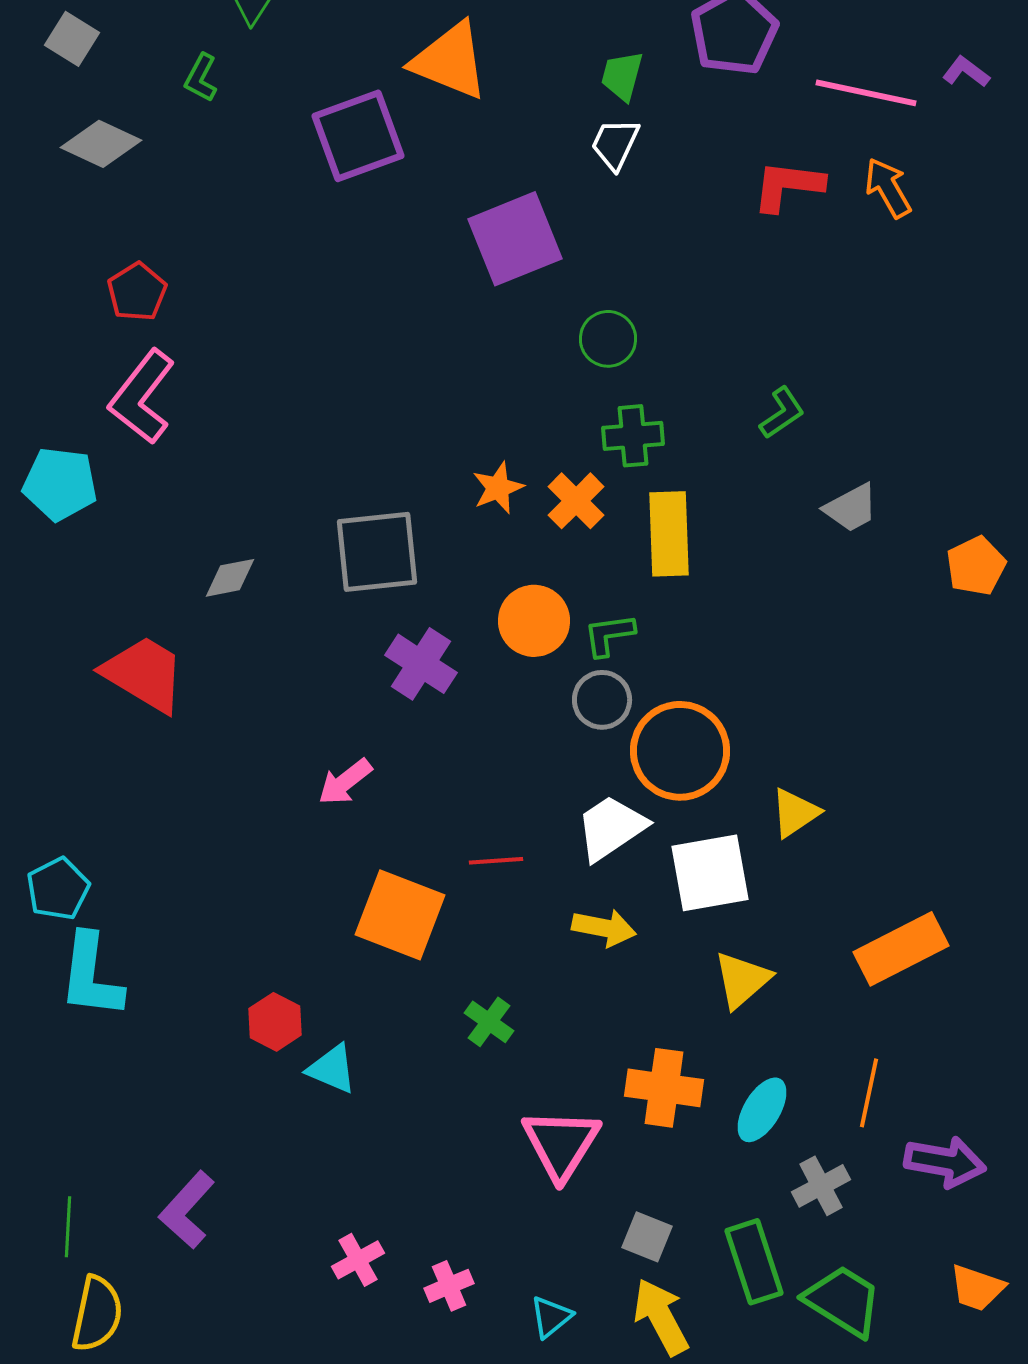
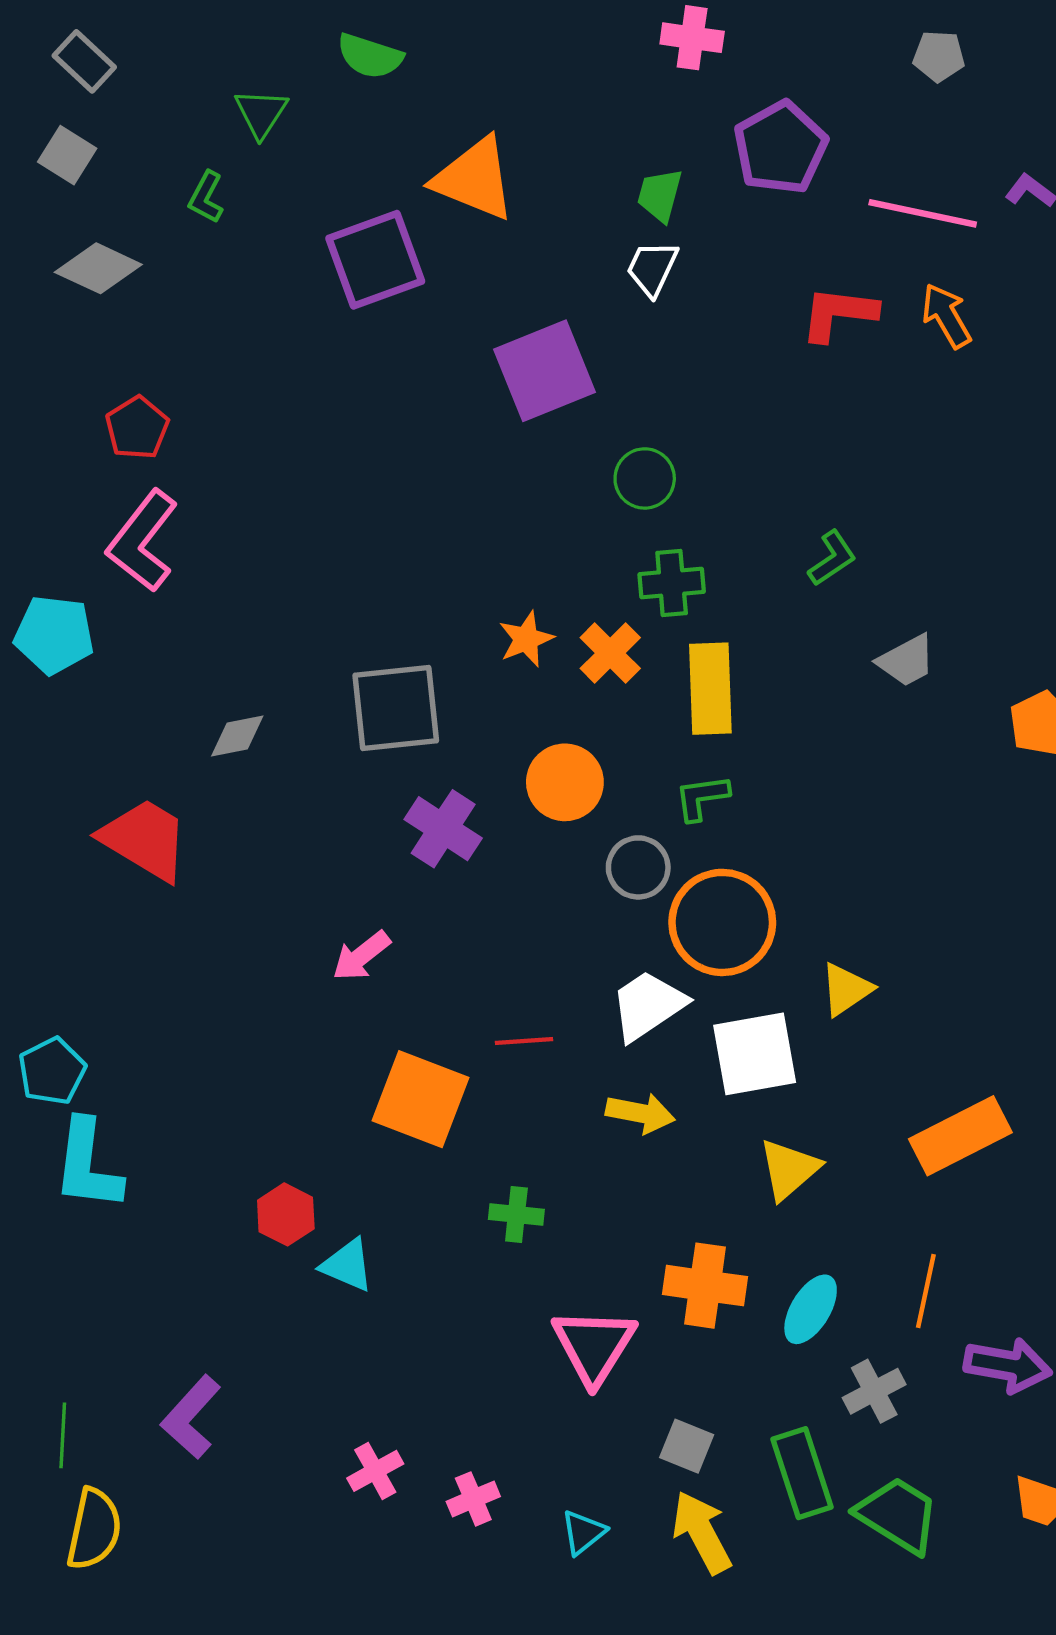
green L-shape: (609, 635) -> (702, 797), moved
green cross: (489, 1022) -> (516, 1214), turned -30

